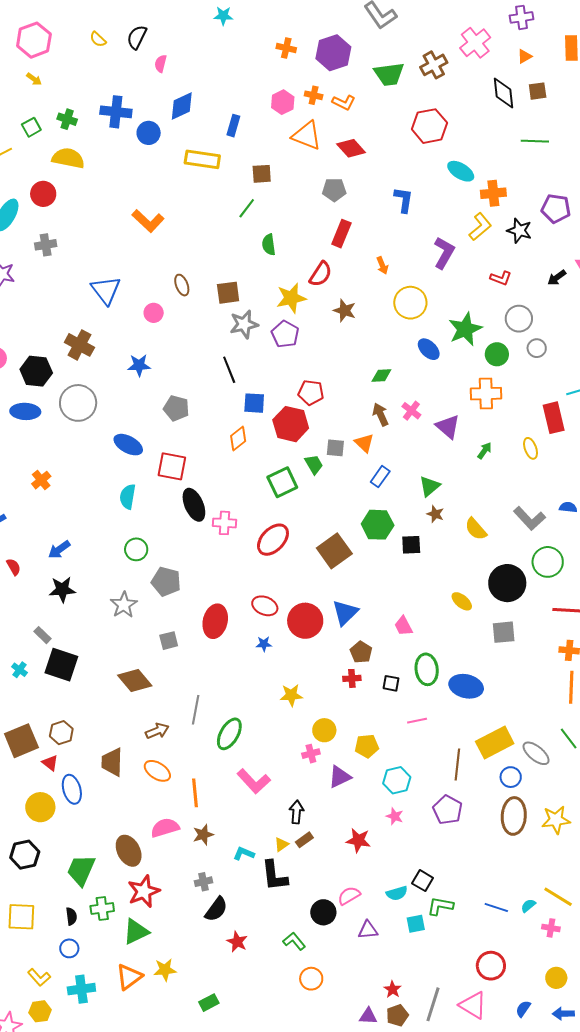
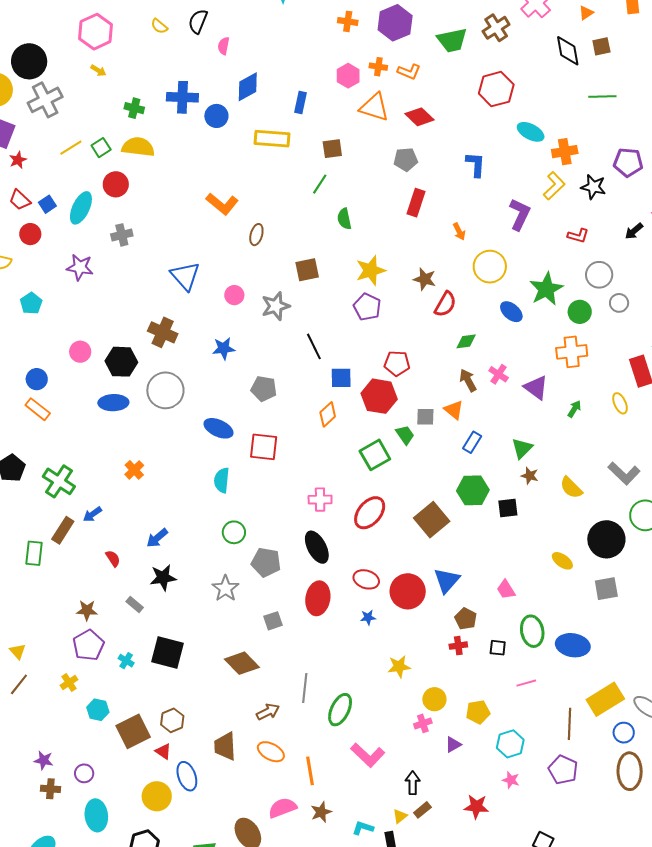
green square: (31, 127) -> (101, 148), moved
red semicircle: (321, 274) -> (445, 304), moved
brown ellipse: (182, 285) -> (256, 235), moved, turned 40
gray star: (244, 324) -> (276, 306), moved
black ellipse: (194, 505) -> (317, 547), moved
gray rectangle: (43, 635) -> (135, 605), moved
purple triangle: (340, 777) -> (453, 745), size x0.7

